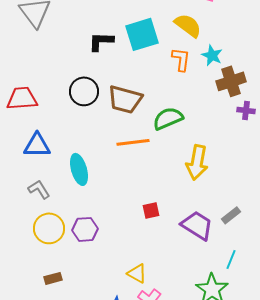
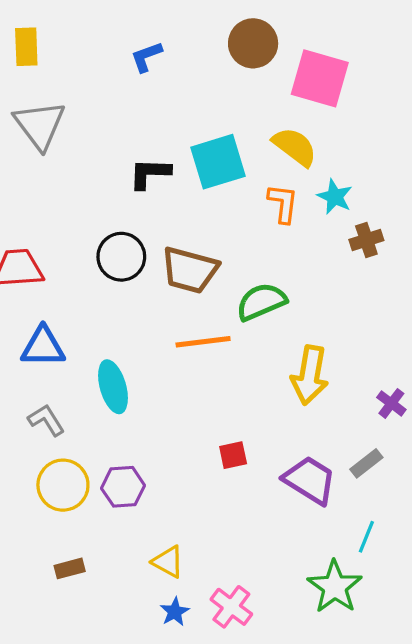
brown cross: (231, 81) -> (366, 240), size x0.7
purple cross: (246, 110) -> (391, 403), moved, turned 30
yellow triangle: (137, 273) -> (168, 562), moved

